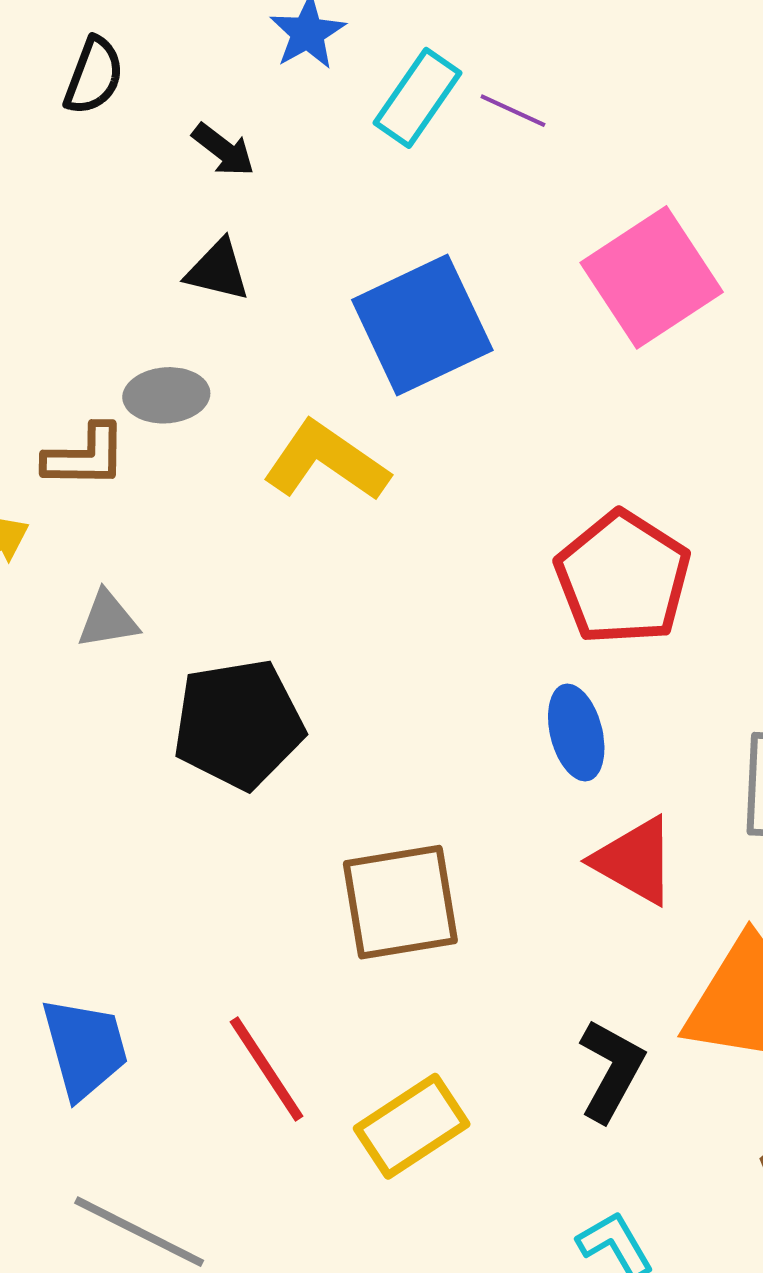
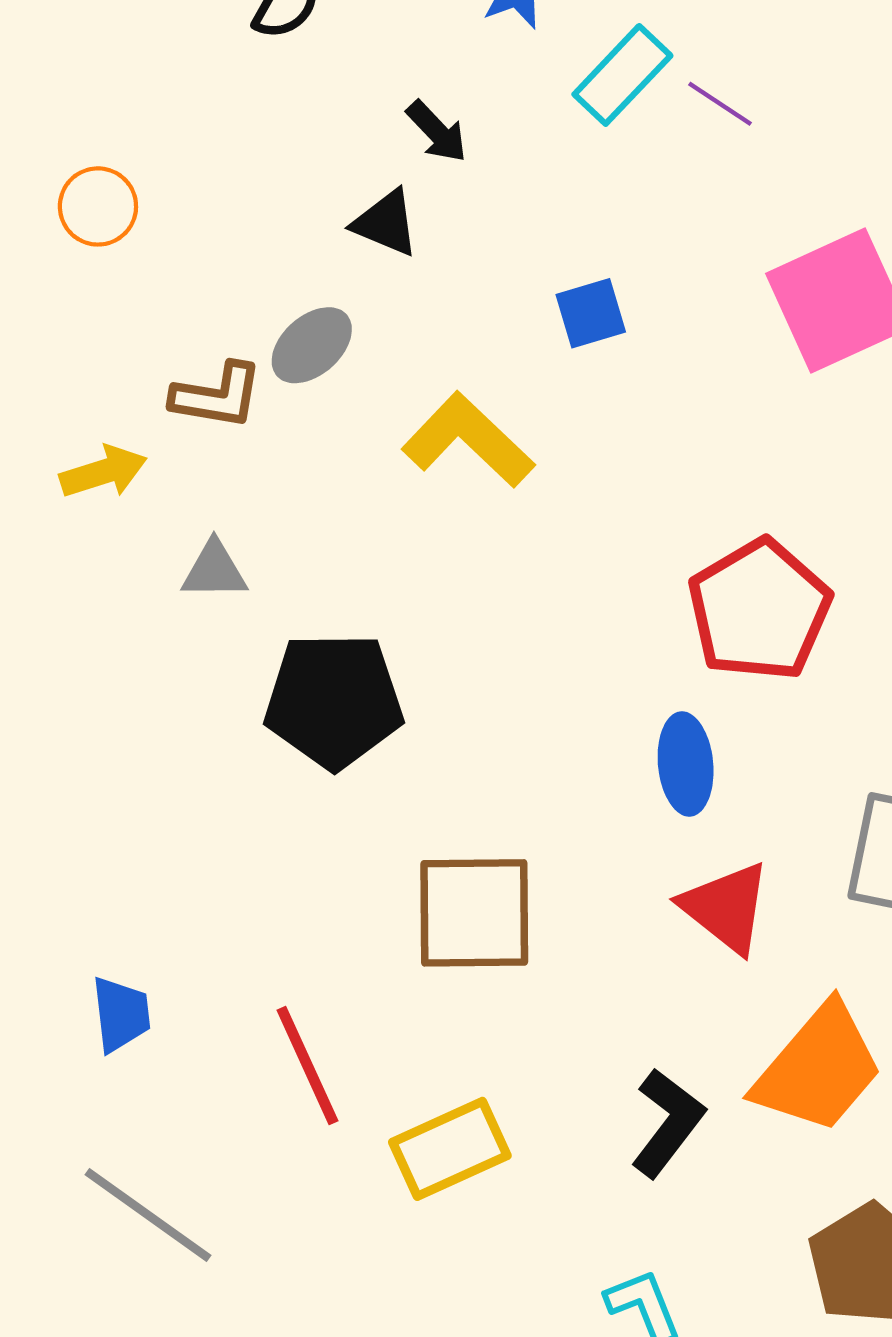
black arrow: (223, 150) -> (437, 132), moved
blue square: (422, 325) -> (591, 313), size x0.5
gray ellipse: (166, 395) -> (312, 345), turned -46
blue trapezoid: (85, 1048) -> (121, 1014), size x0.7

